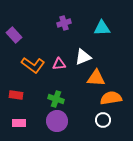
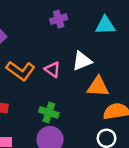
pink triangle: (59, 64) -> (52, 69), turned 40

